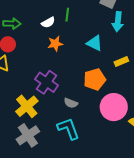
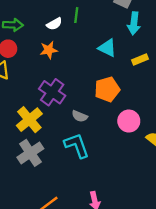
orange star: (55, 44) -> (49, 50), moved
yellow rectangle: (121, 62) -> (140, 59), moved
pink circle: (114, 107) -> (129, 121), size x0.7

